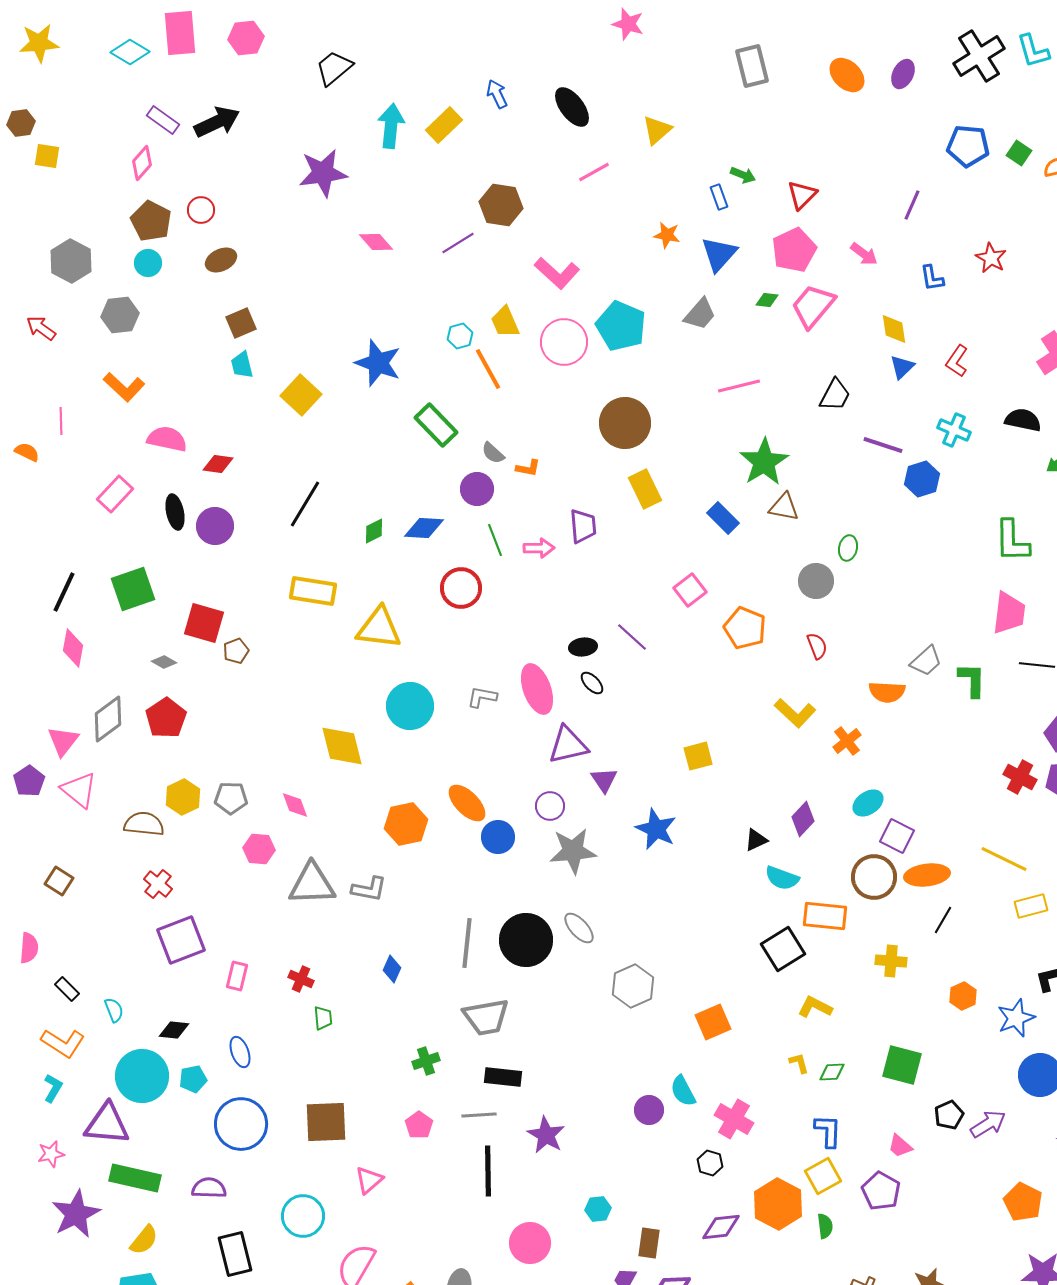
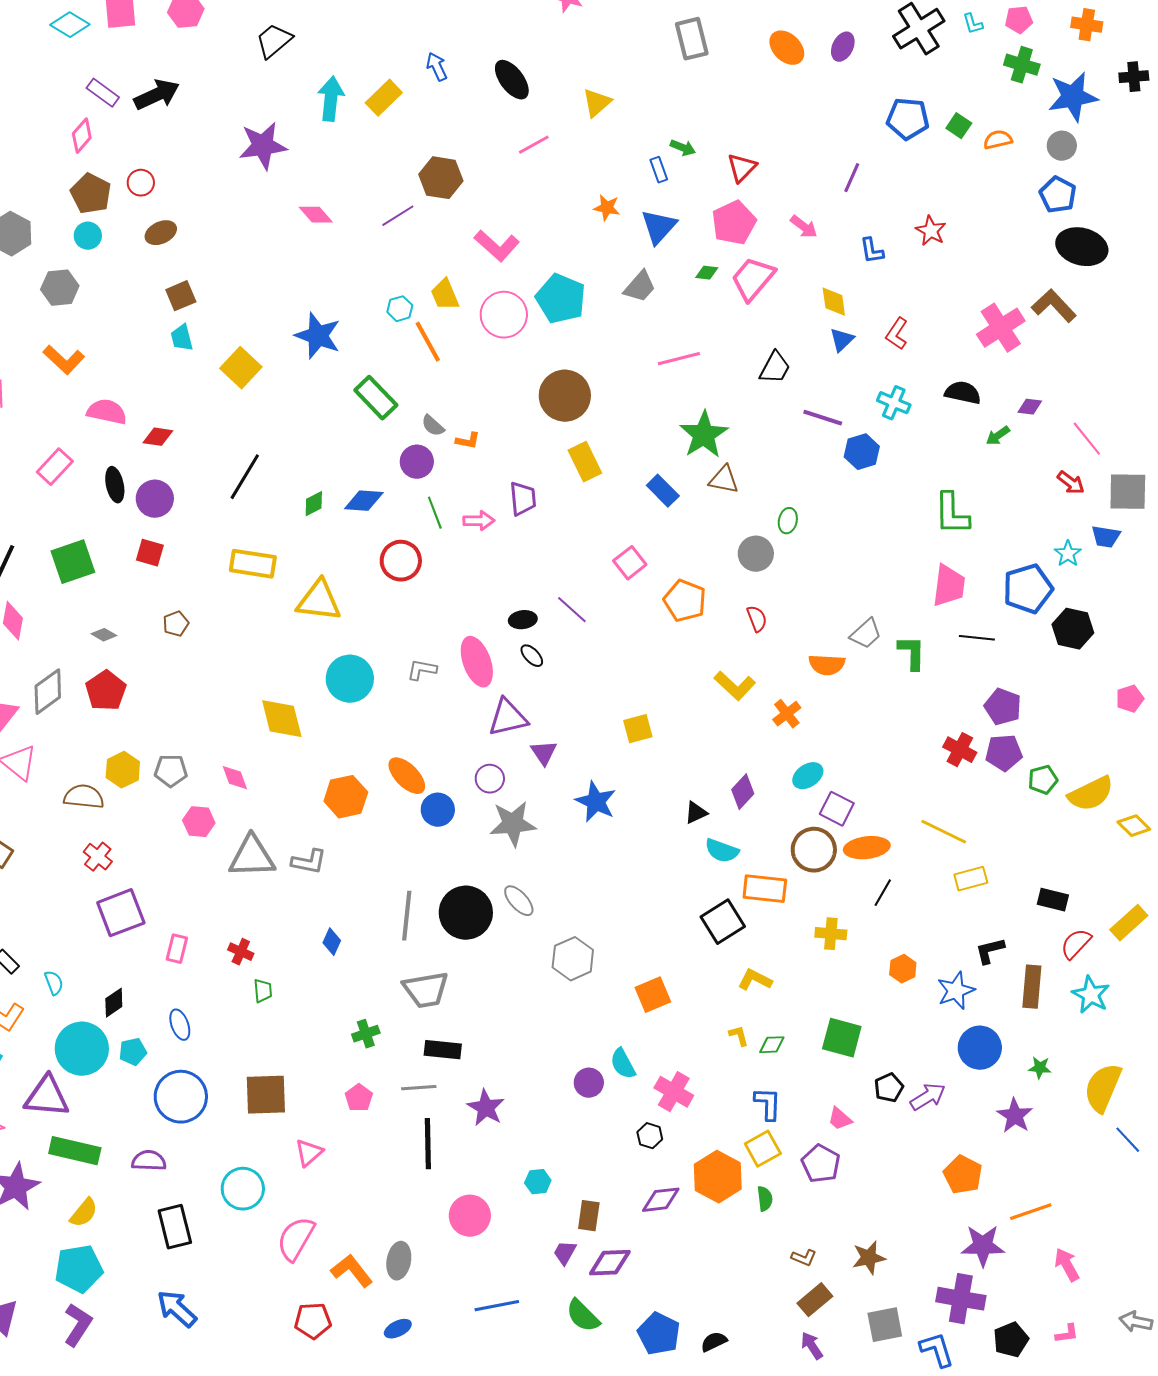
cyan L-shape: (1033, 51) -> (973, 24), size x0.6
red square: (204, 623) -> (150, 553), moved, size x0.7
black diamond: (174, 1030) -> (114, 1003), turned -40

